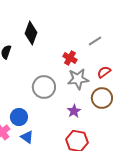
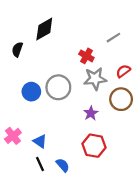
black diamond: (31, 33) -> (44, 29), turned 40
blue circle: (19, 117) -> (31, 92), moved

